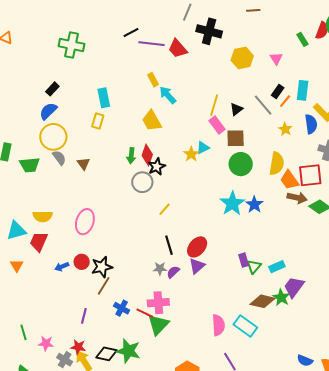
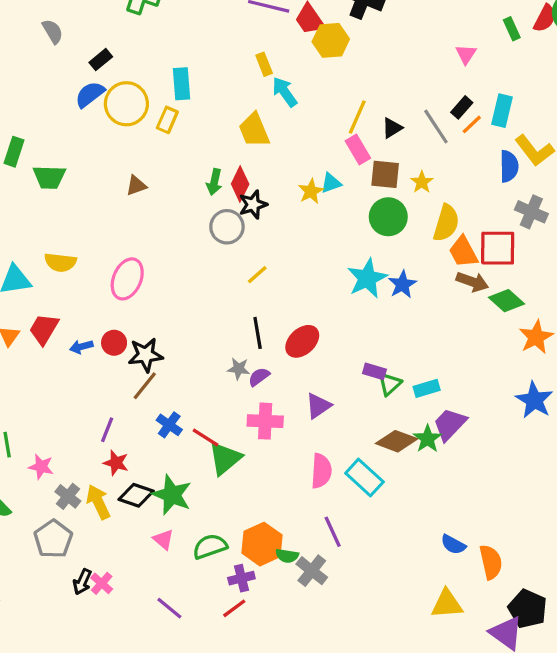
yellow hexagon: (242, 58) -> (331, 40), moved
yellow star: (285, 129) -> (422, 182), moved
yellow circle: (53, 137) -> (126, 104), moved
gray semicircle: (59, 158) -> (53, 31), moved
brown triangle: (83, 164) -> (136, 186), turned 40
red trapezoid: (39, 242) -> (44, 329), moved
purple rectangle: (244, 260) -> (374, 371), turned -64
purple triangle: (197, 266) -> (318, 406), moved
pink cross: (158, 303) -> (265, 421), moved
red star: (78, 347) -> (116, 463), moved

